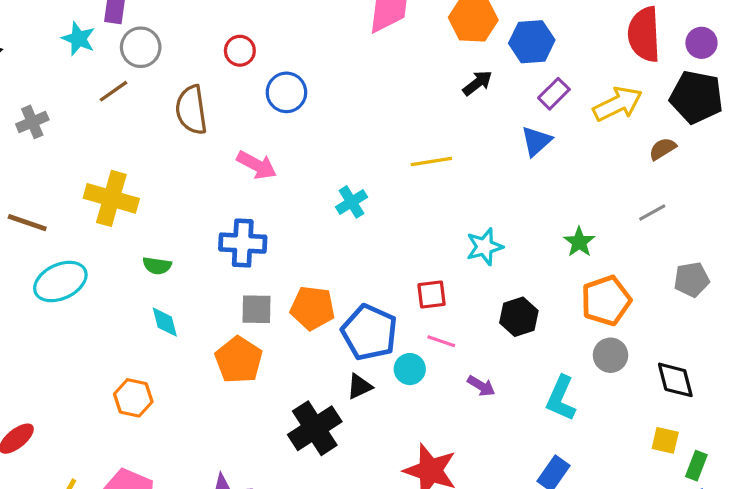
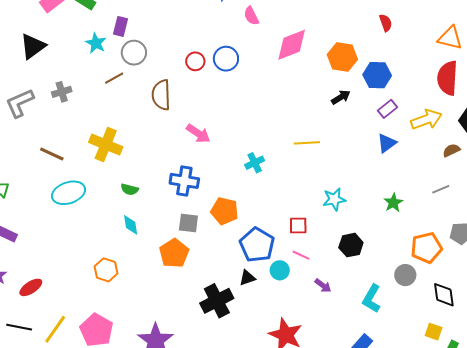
blue circle: (286, 92) -> (226, 59), moved
blue triangle: (536, 141) -> (387, 143), moved
orange pentagon: (606, 301) -> (426, 248), moved
orange pentagon: (313, 308) -> (225, 211), moved

